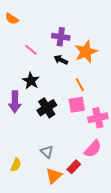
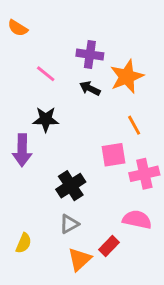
black star: (31, 81) -> (46, 119), turned -30
orange line: (80, 85) -> (134, 125), moved
black cross: (47, 108) -> (71, 186), moved
pink semicircle: (93, 149) -> (137, 219), turned -120
gray triangle: (47, 152) -> (69, 224), turned 48

